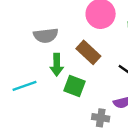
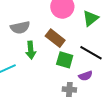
green square: (75, 86) -> (65, 60), moved

